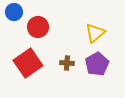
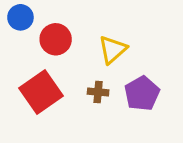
yellow triangle: (95, 33) -> (113, 50), moved

